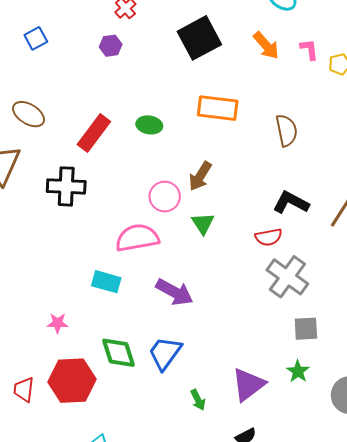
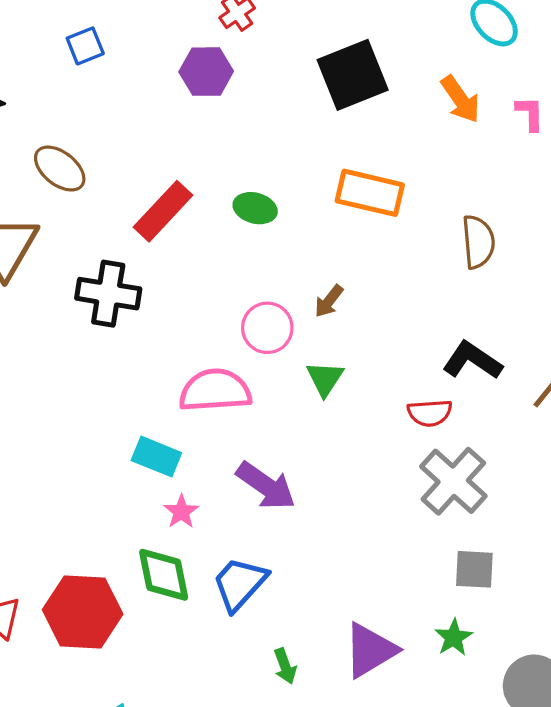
purple hexagon: (111, 46) -> (206, 72), size x1.4
brown arrow: (200, 176) -> (329, 301), size x0.7
pink star: (58, 323) -> (181, 512), moved, turned 30

